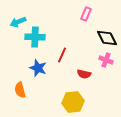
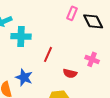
black diamond: (107, 38) -> (93, 21), moved
blue star: (38, 68) -> (24, 77), moved

